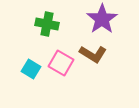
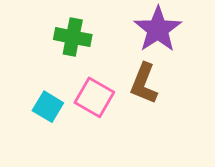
brown L-shape: (93, 54) -> (144, 84), turned 80

